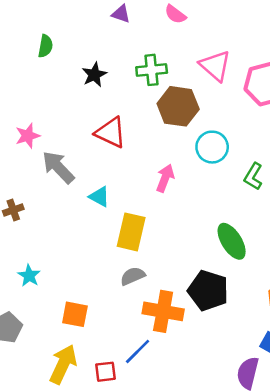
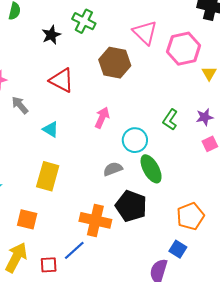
green cross: (152, 70) -> (84, 21), moved, turned 30
cyan circle: (212, 147) -> (135, 140), moved
gray arrow: (58, 167) -> (20, 105), size x0.7
yellow rectangle: (131, 232) -> (48, 176), moved
gray semicircle: (133, 276) -> (113, 169), moved

